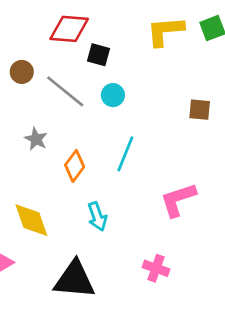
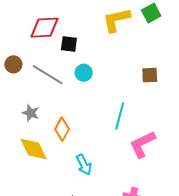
cyan line: (125, 154) -> (120, 116), moved
yellow diamond: (31, 220) -> (33, 149), moved

